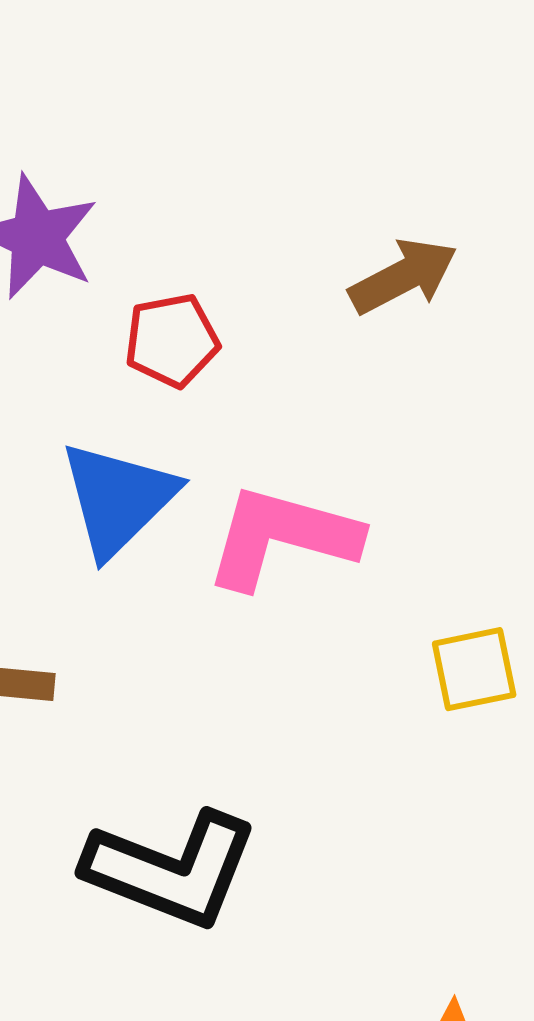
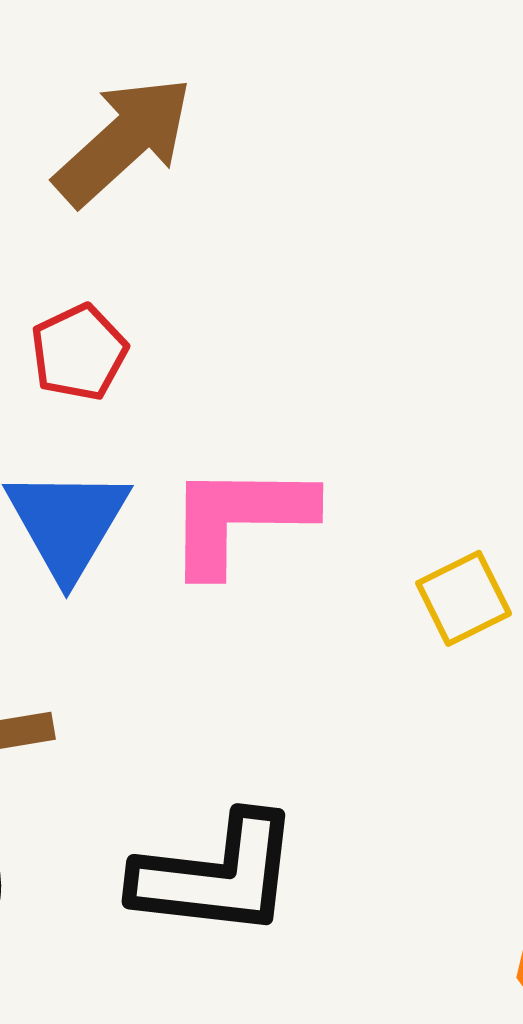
brown arrow: (403, 276) -> (124, 141), moved, size x1.4

